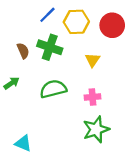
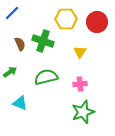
blue line: (47, 15) -> (12, 13), moved
cyan triangle: (23, 143) -> (20, 103), moved

